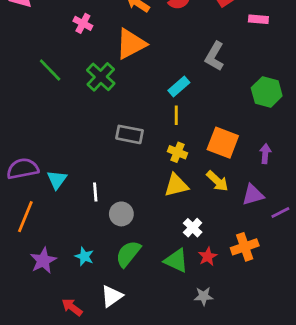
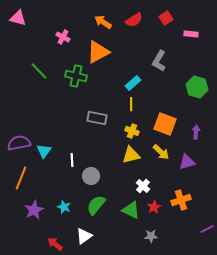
green cross: (101, 77) -> (76, 76), turned -30
purple line: (280, 213) -> (207, 229), moved

